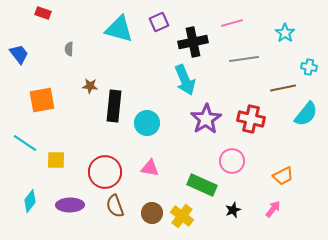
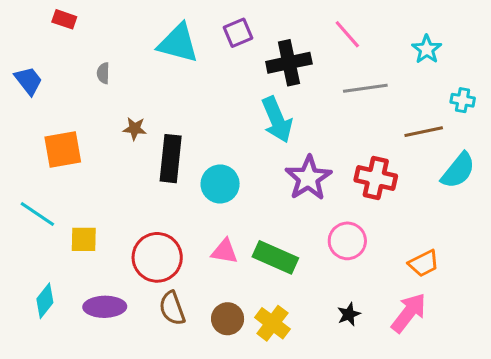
pink line: (232, 23) -> (347, 34), turned 65
green rectangle: (202, 185) -> (275, 257), moved
pink arrow: (273, 209) -> (409, 313), size x1.6

